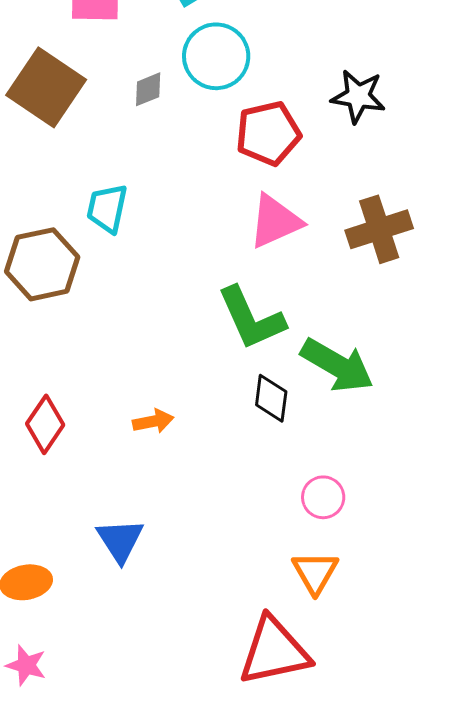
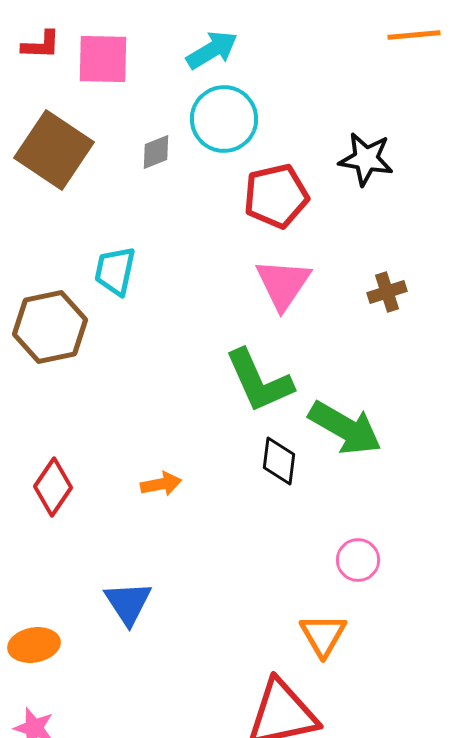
pink triangle: (275, 221) -> (283, 284), turned -32
brown cross: (379, 229) -> (387, 292), size x0.6
pink circle: (323, 497) -> (358, 560), moved

